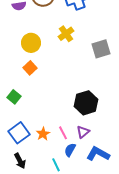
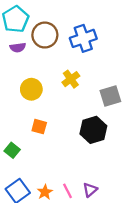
orange square: (30, 68) -> (39, 127), moved, turned -32
black hexagon: (86, 103) -> (93, 130), moved

